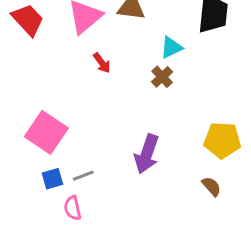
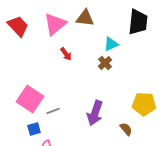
gray line: (83, 176) -> (53, 111), moved
brown semicircle: (211, 186) -> (126, 129), moved

